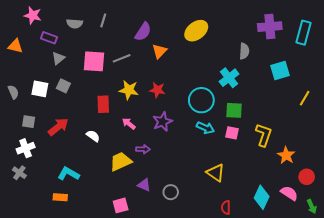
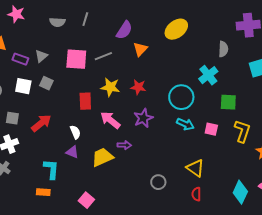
purple rectangle: (49, 38) -> (20, 59), moved
green square: (234, 110) -> (228, 102), moved
pink arrow: (129, 124) -> (110, 120), size x1.5
white semicircle: (93, 136) -> (75, 132), turned 32
cyan L-shape: (68, 174) -> (51, 169), turned 65
purple triangle: (144, 185) -> (72, 152), moved
gray circle: (171, 192) -> (158, 182), moved
pink square: (121, 205) -> (86, 200), moved, turned -35
red semicircle: (226, 207) -> (196, 194), moved

